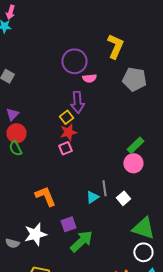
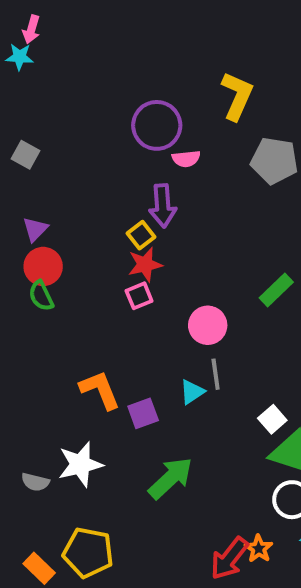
pink circle: (133, 163) -> (208, 325), moved
white square: (123, 198) -> (272, 419), moved
purple square: (68, 224) -> (143, 413), moved

